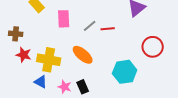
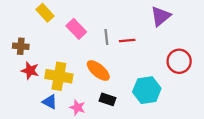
pink rectangle: (64, 19) -> (76, 29), turned -42
gray line: (90, 26) -> (106, 37), turned -56
black rectangle: (83, 87) -> (107, 99), moved, turned -48

